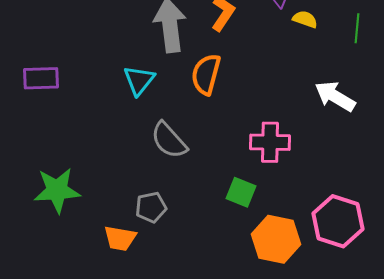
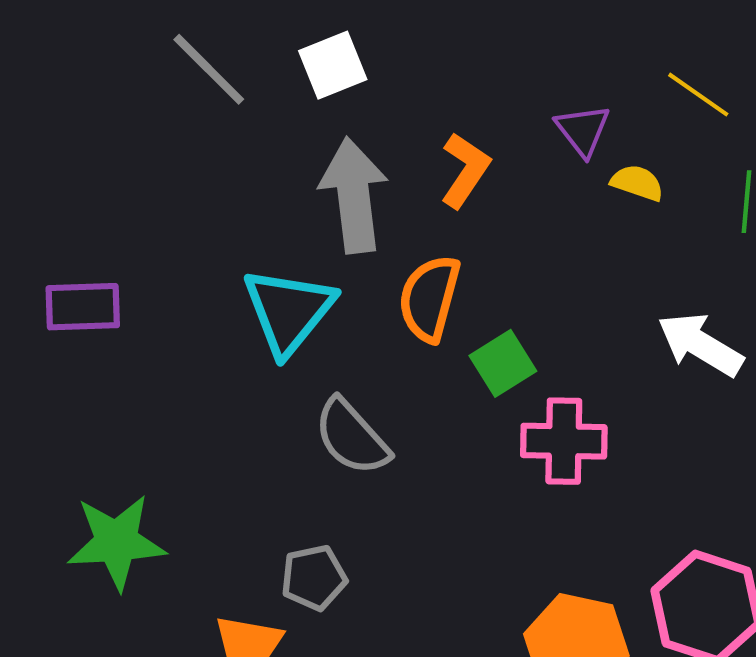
cyan triangle: (139, 80) -> (289, 311), size x1.4
green square: (241, 192) -> (503, 363), moved, turned 36

